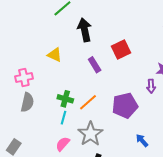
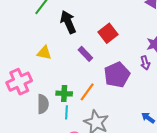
pink cross: (24, 78) -> (19, 82), size x1.4
gray semicircle: (27, 102) -> (43, 104), moved
purple pentagon: (125, 106) -> (117, 75), moved

